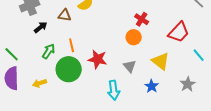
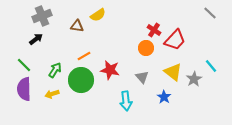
black arrow: (41, 27) -> (36, 39), moved
red trapezoid: (179, 32) -> (175, 40), moved
orange line: (72, 45) -> (84, 56), turned 72
green arrow: (49, 51) -> (55, 70), moved
gray star: (188, 84) -> (194, 79), moved

